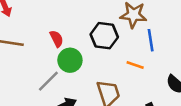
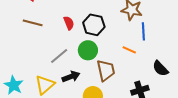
black hexagon: (104, 36) -> (94, 25), moved
green circle: (70, 60) -> (88, 50), moved

